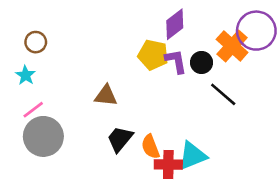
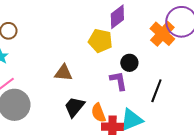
purple L-shape: (176, 61) -> (118, 81), moved
black circle: (201, 62) -> (129, 63), moved
black line: (223, 94) -> (156, 91), moved, turned 70

